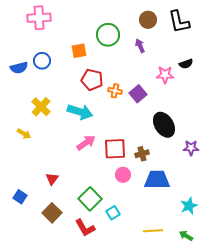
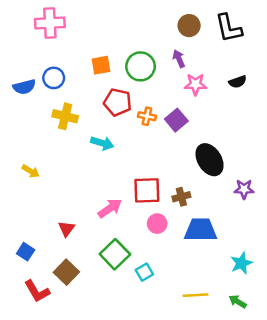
green circle: (108, 35) -> (141, 66), moved
pink star: (165, 75) -> (195, 84), moved
yellow cross: (41, 107) -> (65, 116), moved, turned -30
cyan arrow: (80, 112) -> (102, 143), size x0.7
pink arrow: (86, 143) -> (110, 208), moved
red L-shape: (85, 228) -> (37, 291), moved

